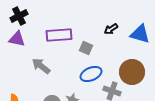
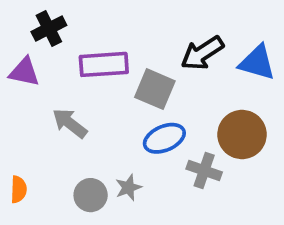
black cross: (19, 16) -> (49, 28), moved
black arrow: (111, 29) -> (202, 53), size x1.6
gray square: (86, 48) -> (155, 89), size x1.5

